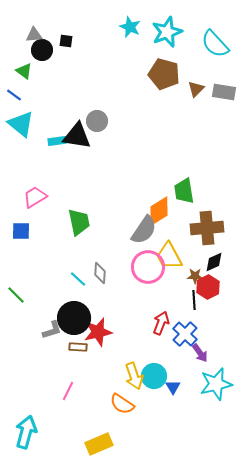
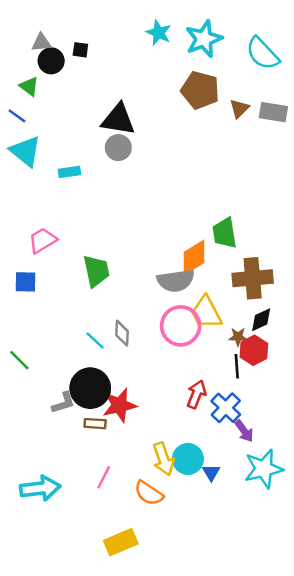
black triangle: (77, 136) -> (118, 119), moved
gray semicircle: (144, 230) -> (176, 281), turned 48
pink line: (68, 391) -> (104, 477), moved
cyan arrow: (26, 432) -> (40, 488), moved, turned 68

